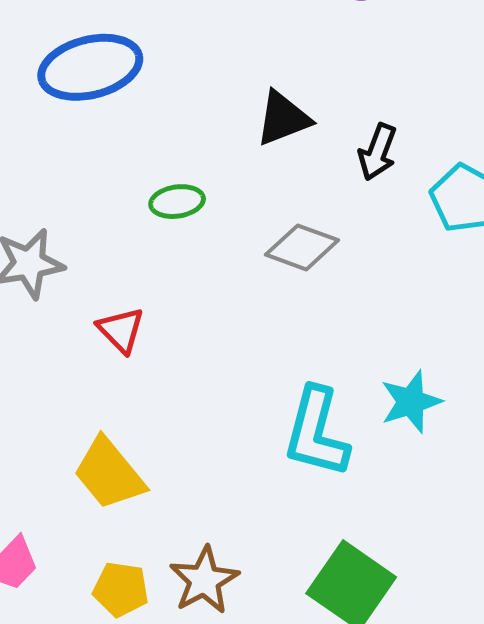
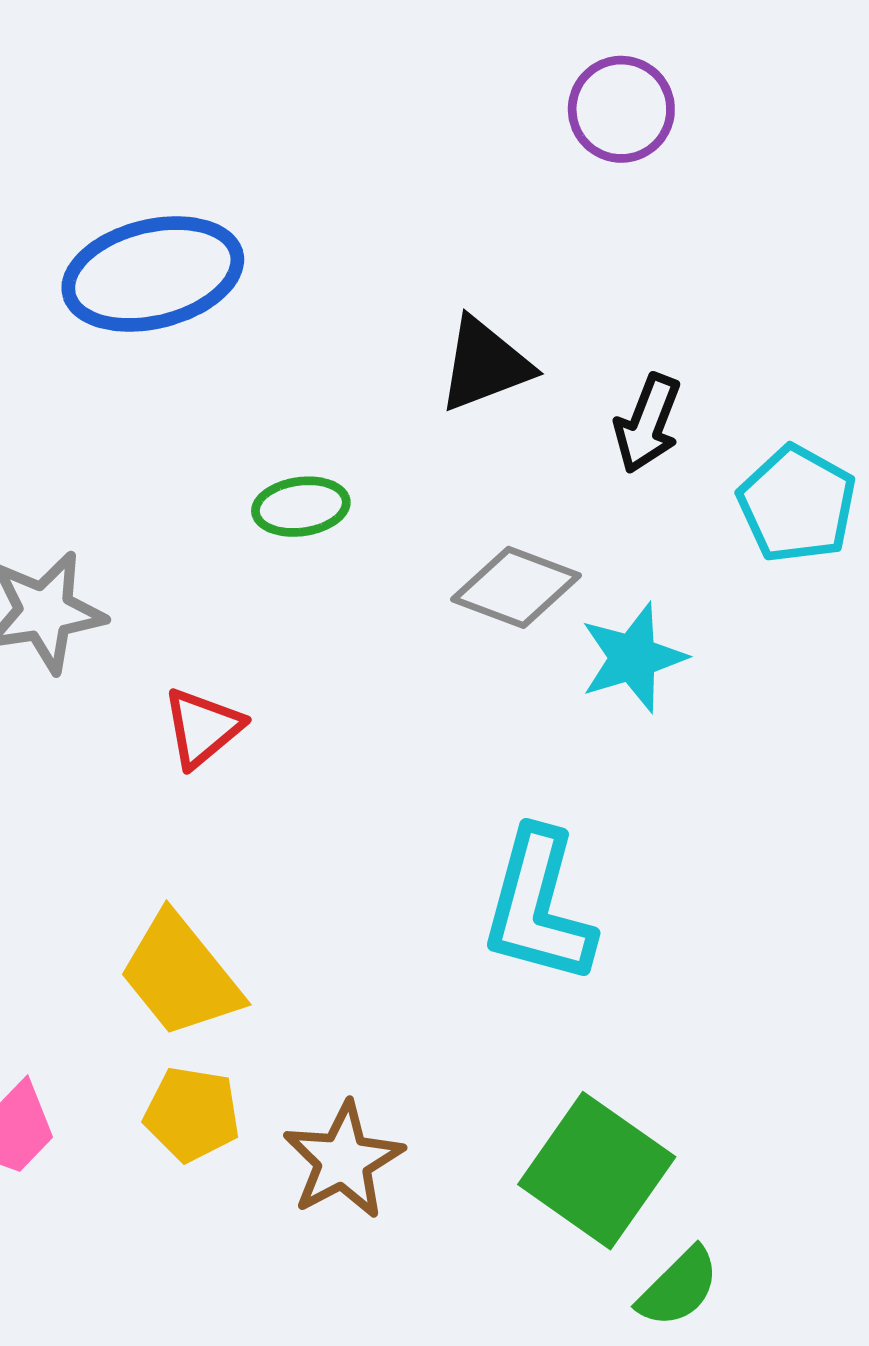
red triangle: (121, 330) -> (203, 728), turned 34
cyan star: (411, 402) -> (633, 658), moved
yellow pentagon: (121, 589) -> (192, 1114), moved

